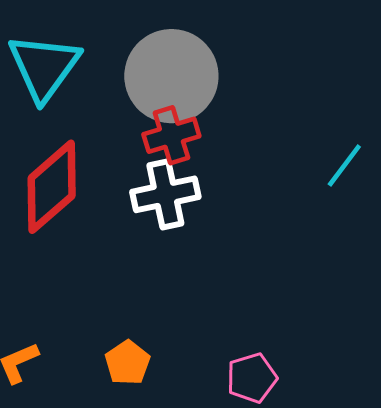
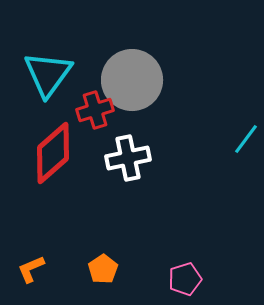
red cross: (171, 135) -> (95, 110), moved

